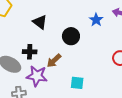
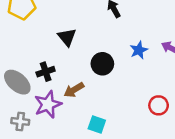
black cross: (30, 52) -> (46, 72), turned -32
purple star: (37, 76) -> (48, 104), turned 30

